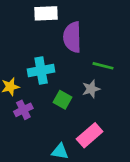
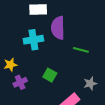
cyan cross: (41, 70) -> (33, 40), moved
gray star: (91, 89) -> (90, 83), moved

